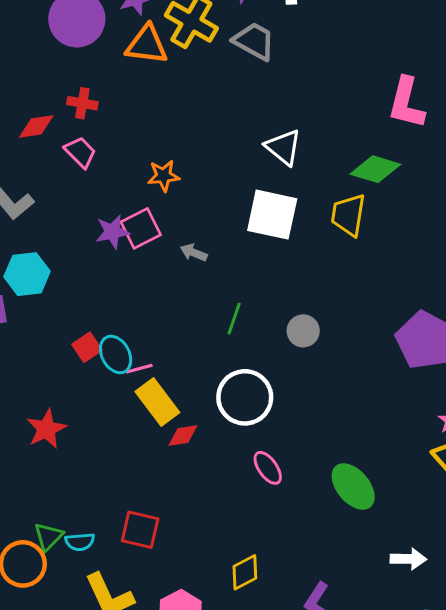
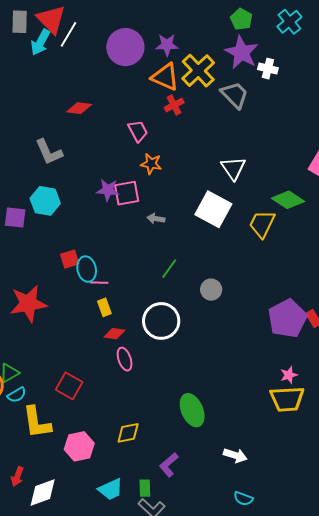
red cross: (82, 103) -> (174, 105), moved, turned 36
pink trapezoid: (80, 152) -> (138, 131), moved
gray arrow: (194, 253) -> (156, 219), turned -30
yellow rectangle: (157, 402) -> (104, 307), size x0.6
red star: (46, 429) -> (28, 304), size x1.4
pink ellipse: (268, 468) -> (125, 359), moved
green ellipse: (353, 486) -> (192, 410), moved
cyan semicircle: (80, 542) -> (17, 395), moved, turned -42

